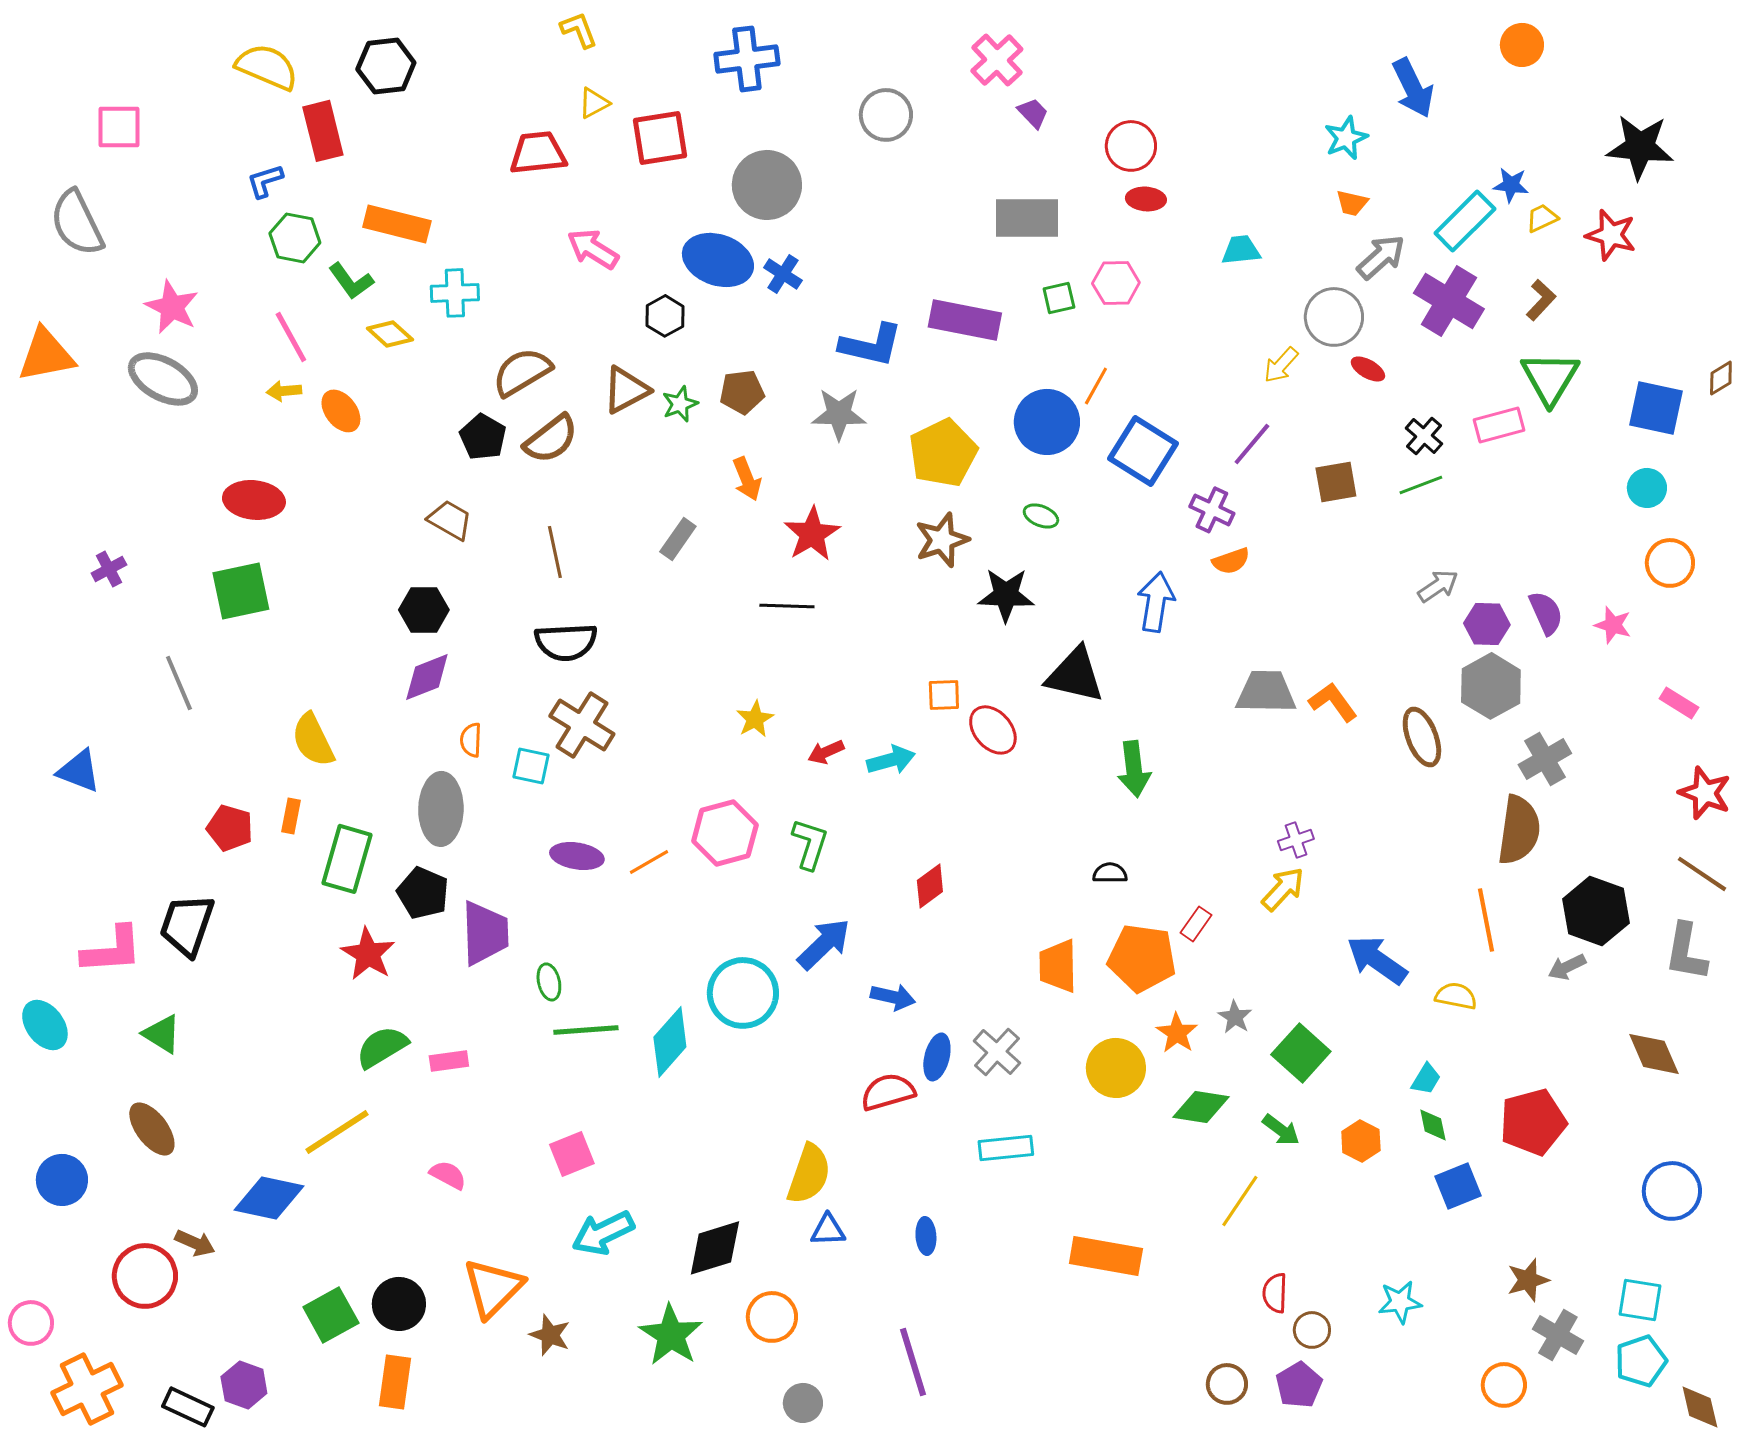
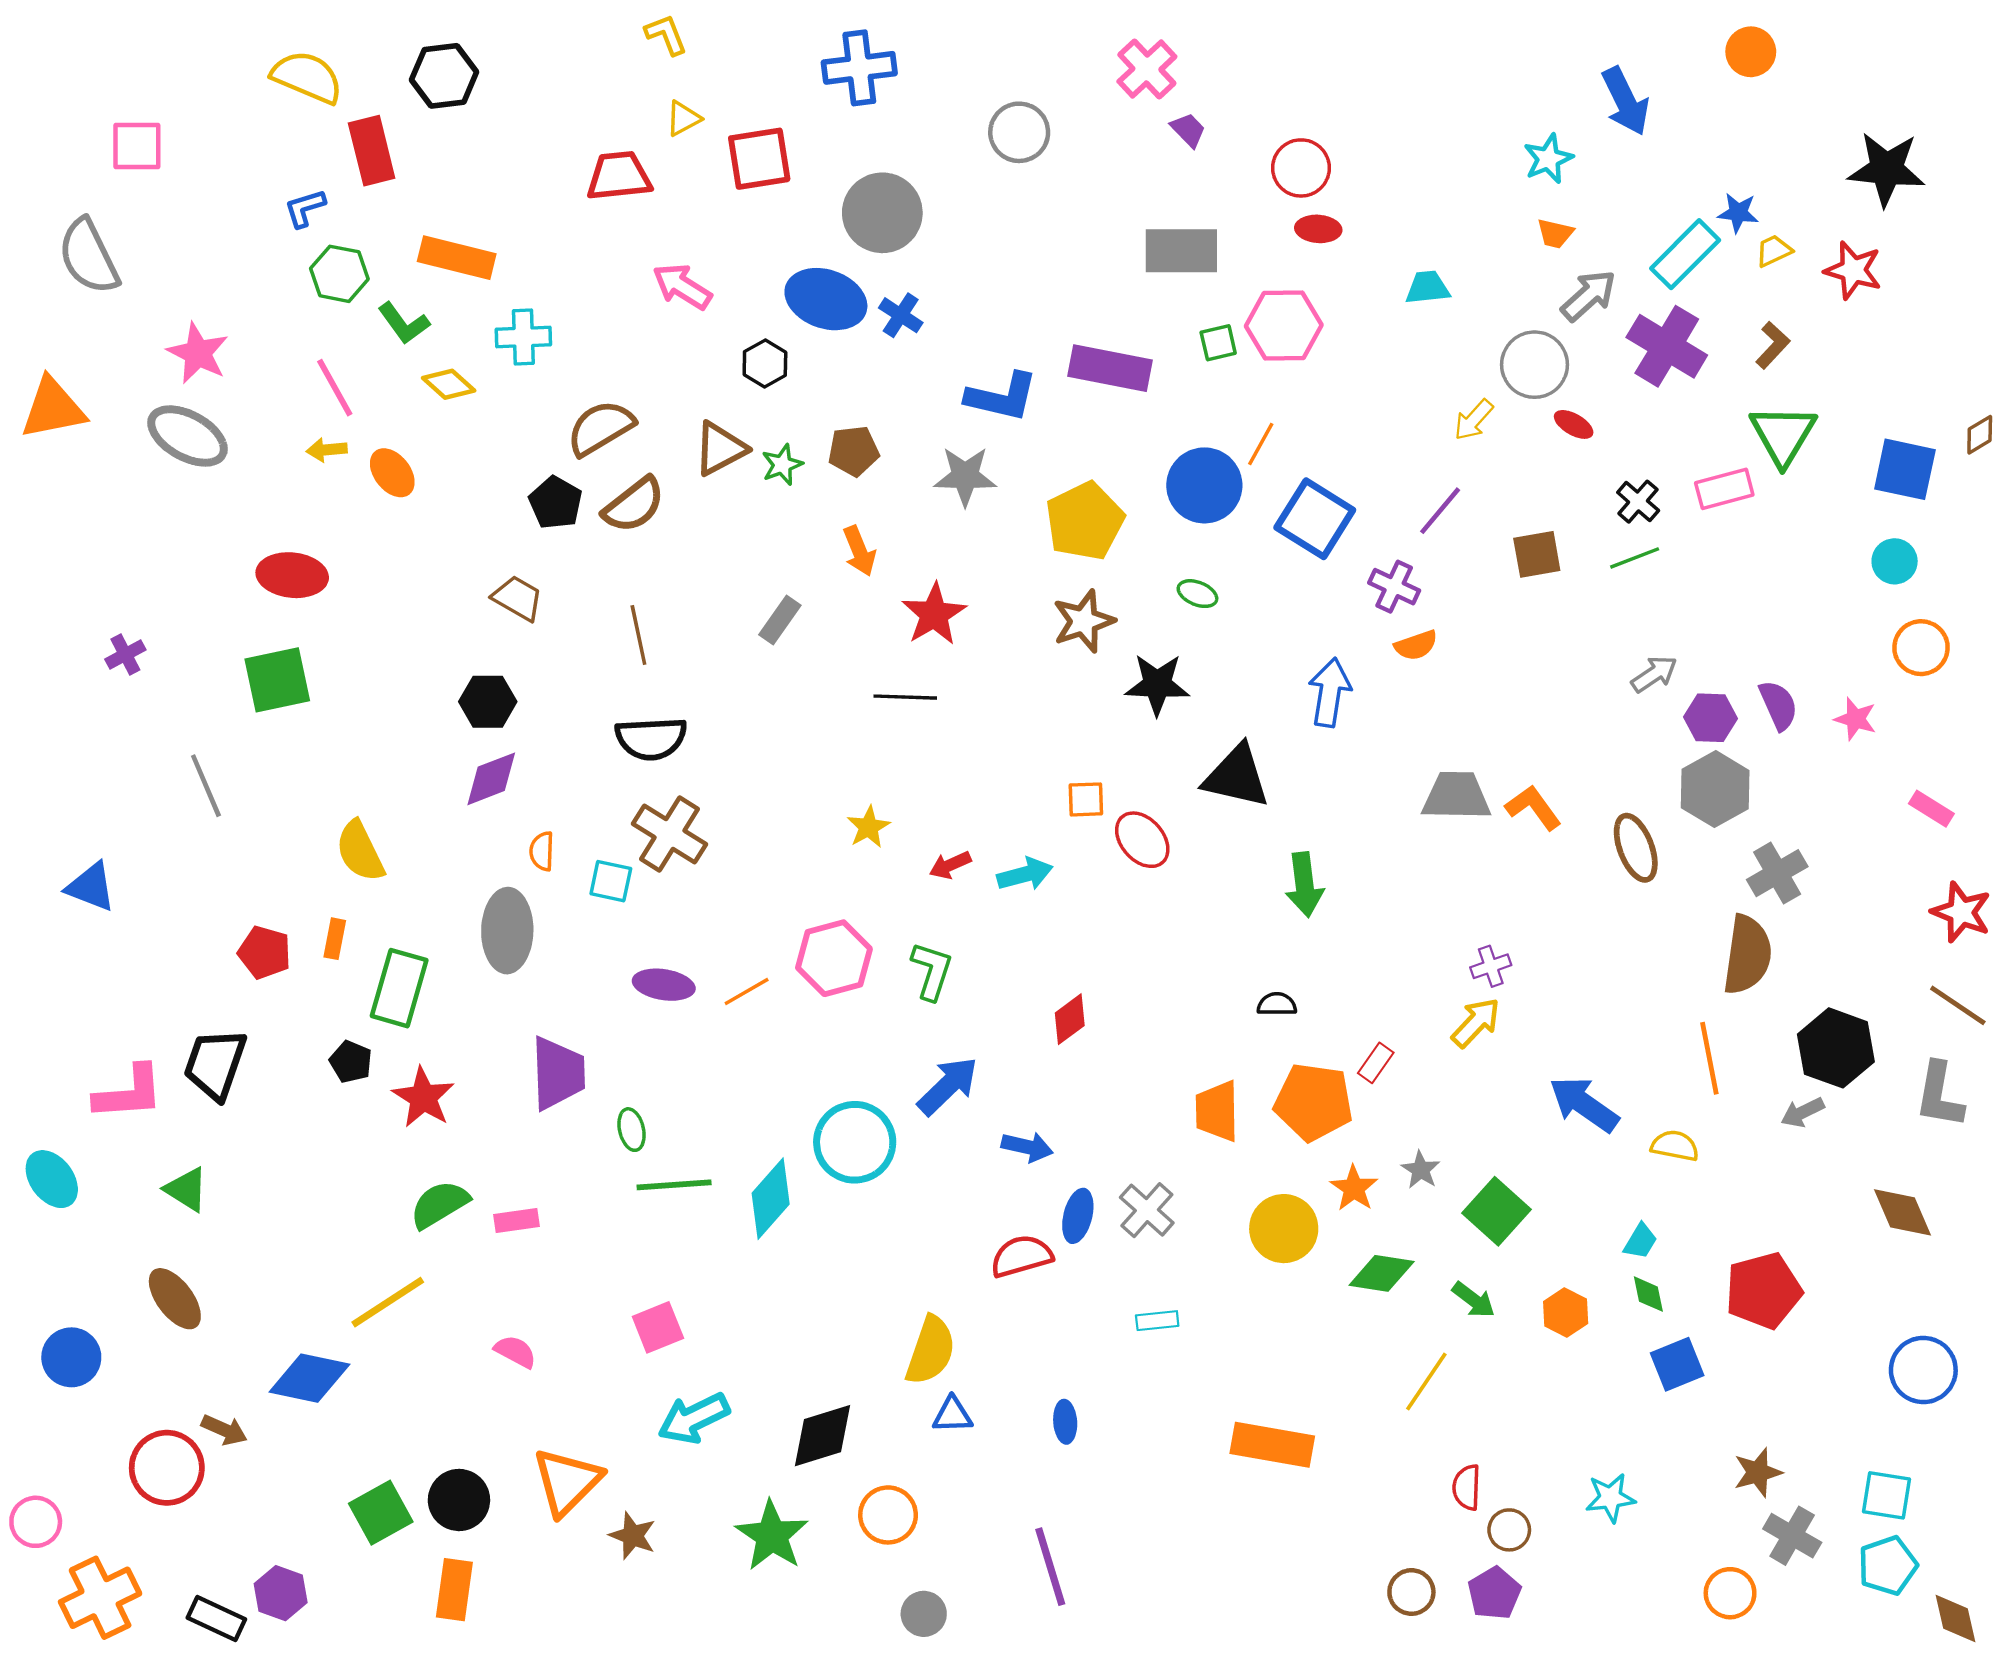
pink hexagon: (1116, 283) -> (1284, 326), size x1.4
black pentagon: (423, 893) -> (351, 1062), moved, size x0.7
cyan rectangle: (1006, 1148) -> (1157, 1321), size x0.7

